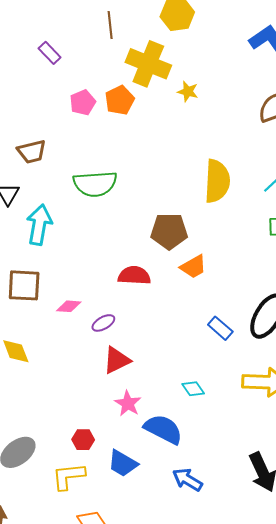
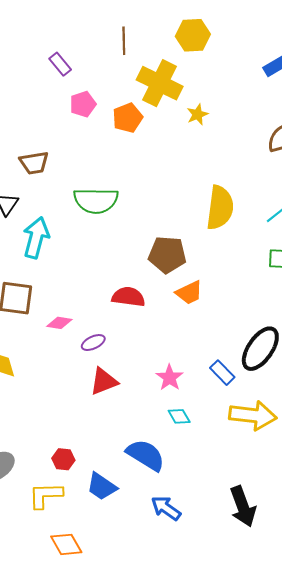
yellow star: (188, 92) -> (197, 114), turned 30
pink pentagon: (83, 103) -> (83, 104), moved
blue rectangle: (220, 328) -> (222, 373), moved
pink star: (128, 403) -> (170, 378), moved

